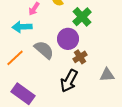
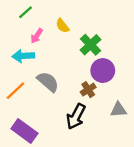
purple circle: (68, 39) -> (103, 71), moved

